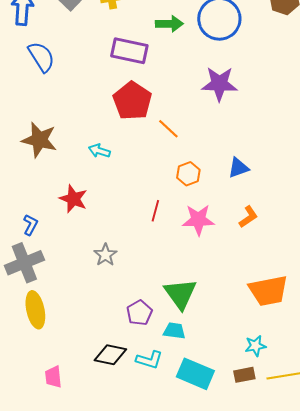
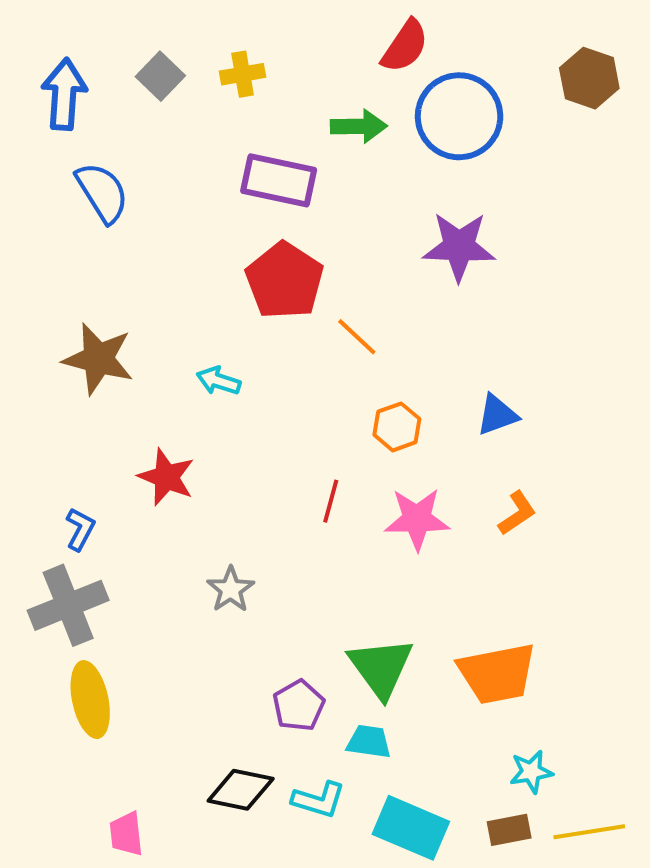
orange trapezoid: (268, 291) -> (497, 673), moved

